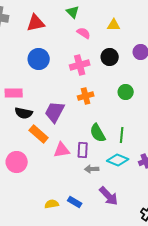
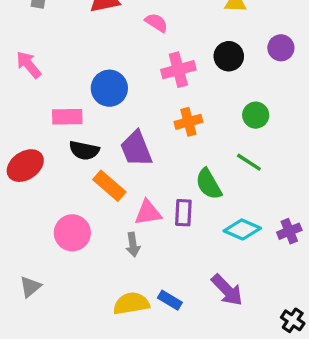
pink semicircle: (84, 33) -> (156, 23), moved
blue circle: (39, 59) -> (109, 88), moved
purple trapezoid: (55, 112) -> (136, 149), turned -50
green line: (122, 135) -> (249, 162), moved, turned -63
gray arrow: (92, 169) -> (133, 245), moved, turned -96
yellow semicircle: (52, 204) -> (131, 303), size x1.5

